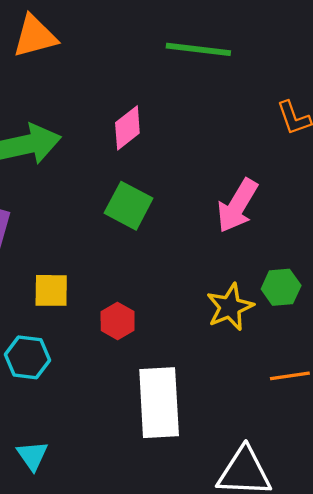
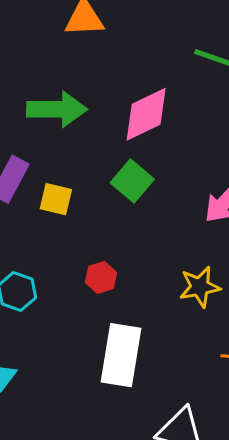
pink diamond: (127, 128) -> (146, 114), size x1.5
yellow square: (51, 290) -> (56, 199), moved

